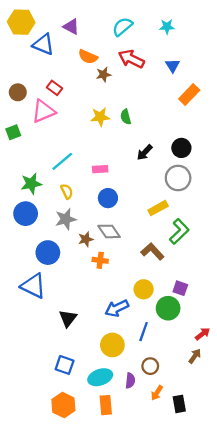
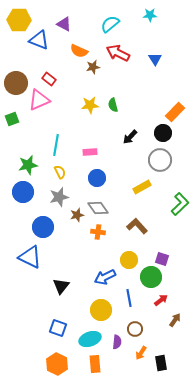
cyan star: (167, 27) -> (150, 15), moved
brown circle: (18, 92) -> (16, 83), size x1.5
orange rectangle: (189, 95) -> (175, 112), moved
cyan line: (62, 161) -> (56, 145), turned -40
green L-shape: (179, 231) -> (180, 204), moved
orange cross: (100, 260) -> (98, 232), moved
blue line: (144, 332) -> (129, 298), turned -30
red arrow: (203, 334) -> (161, 300), moved

